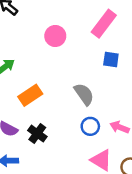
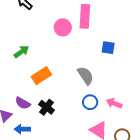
pink rectangle: (104, 24) -> (85, 16), moved, turned -35

